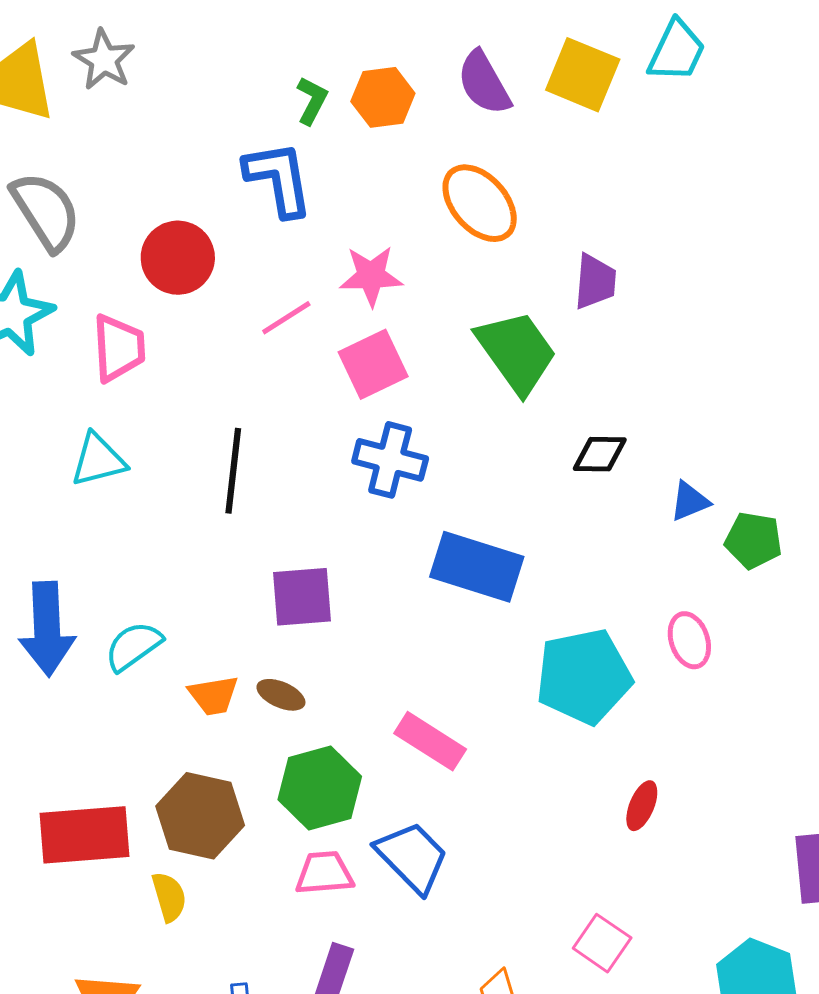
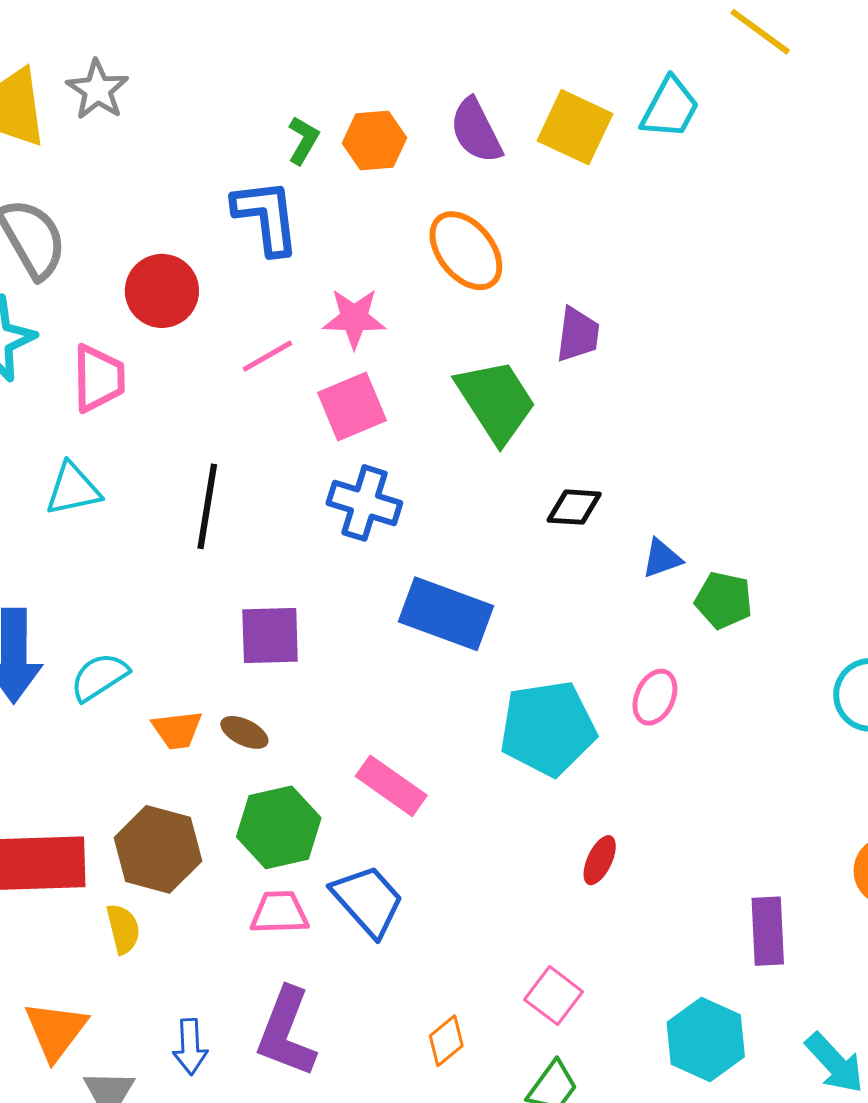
pink ellipse: (689, 640) -> (655, 697), turned 40

